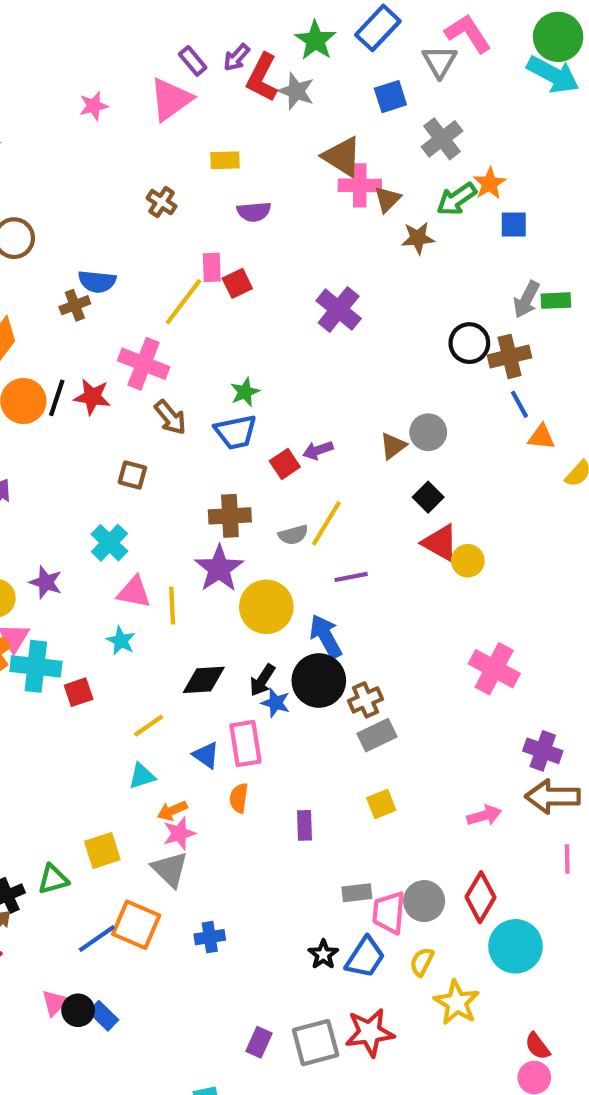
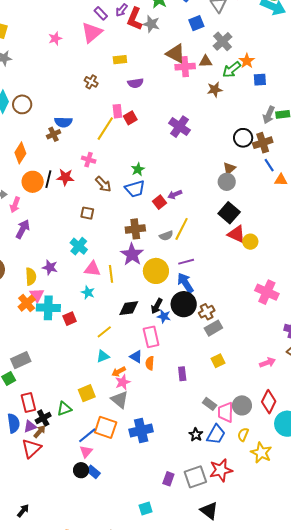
brown triangle: (387, 199) -> (206, 61), moved, turned 48
pink cross: (144, 364) -> (89, 160), size x0.6
brown triangle: (393, 446) -> (229, 168), moved
black square: (428, 497) -> (229, 213), size x1.5
purple line: (351, 577) -> (186, 262), moved
blue triangle: (206, 755) -> (136, 357), moved
gray rectangle: (357, 893) -> (210, 404), turned 48
blue cross: (210, 937) -> (141, 431), size x1.6
pink triangle: (55, 1003) -> (86, 452), moved

